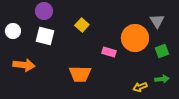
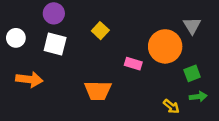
green square: (162, 51) -> (192, 73), moved
yellow arrow: (140, 87) -> (171, 106), turned -120

